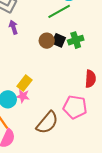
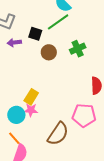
purple arrow: (13, 27) -> (14, 43), turned -72
black square: (59, 40) -> (35, 34), moved

